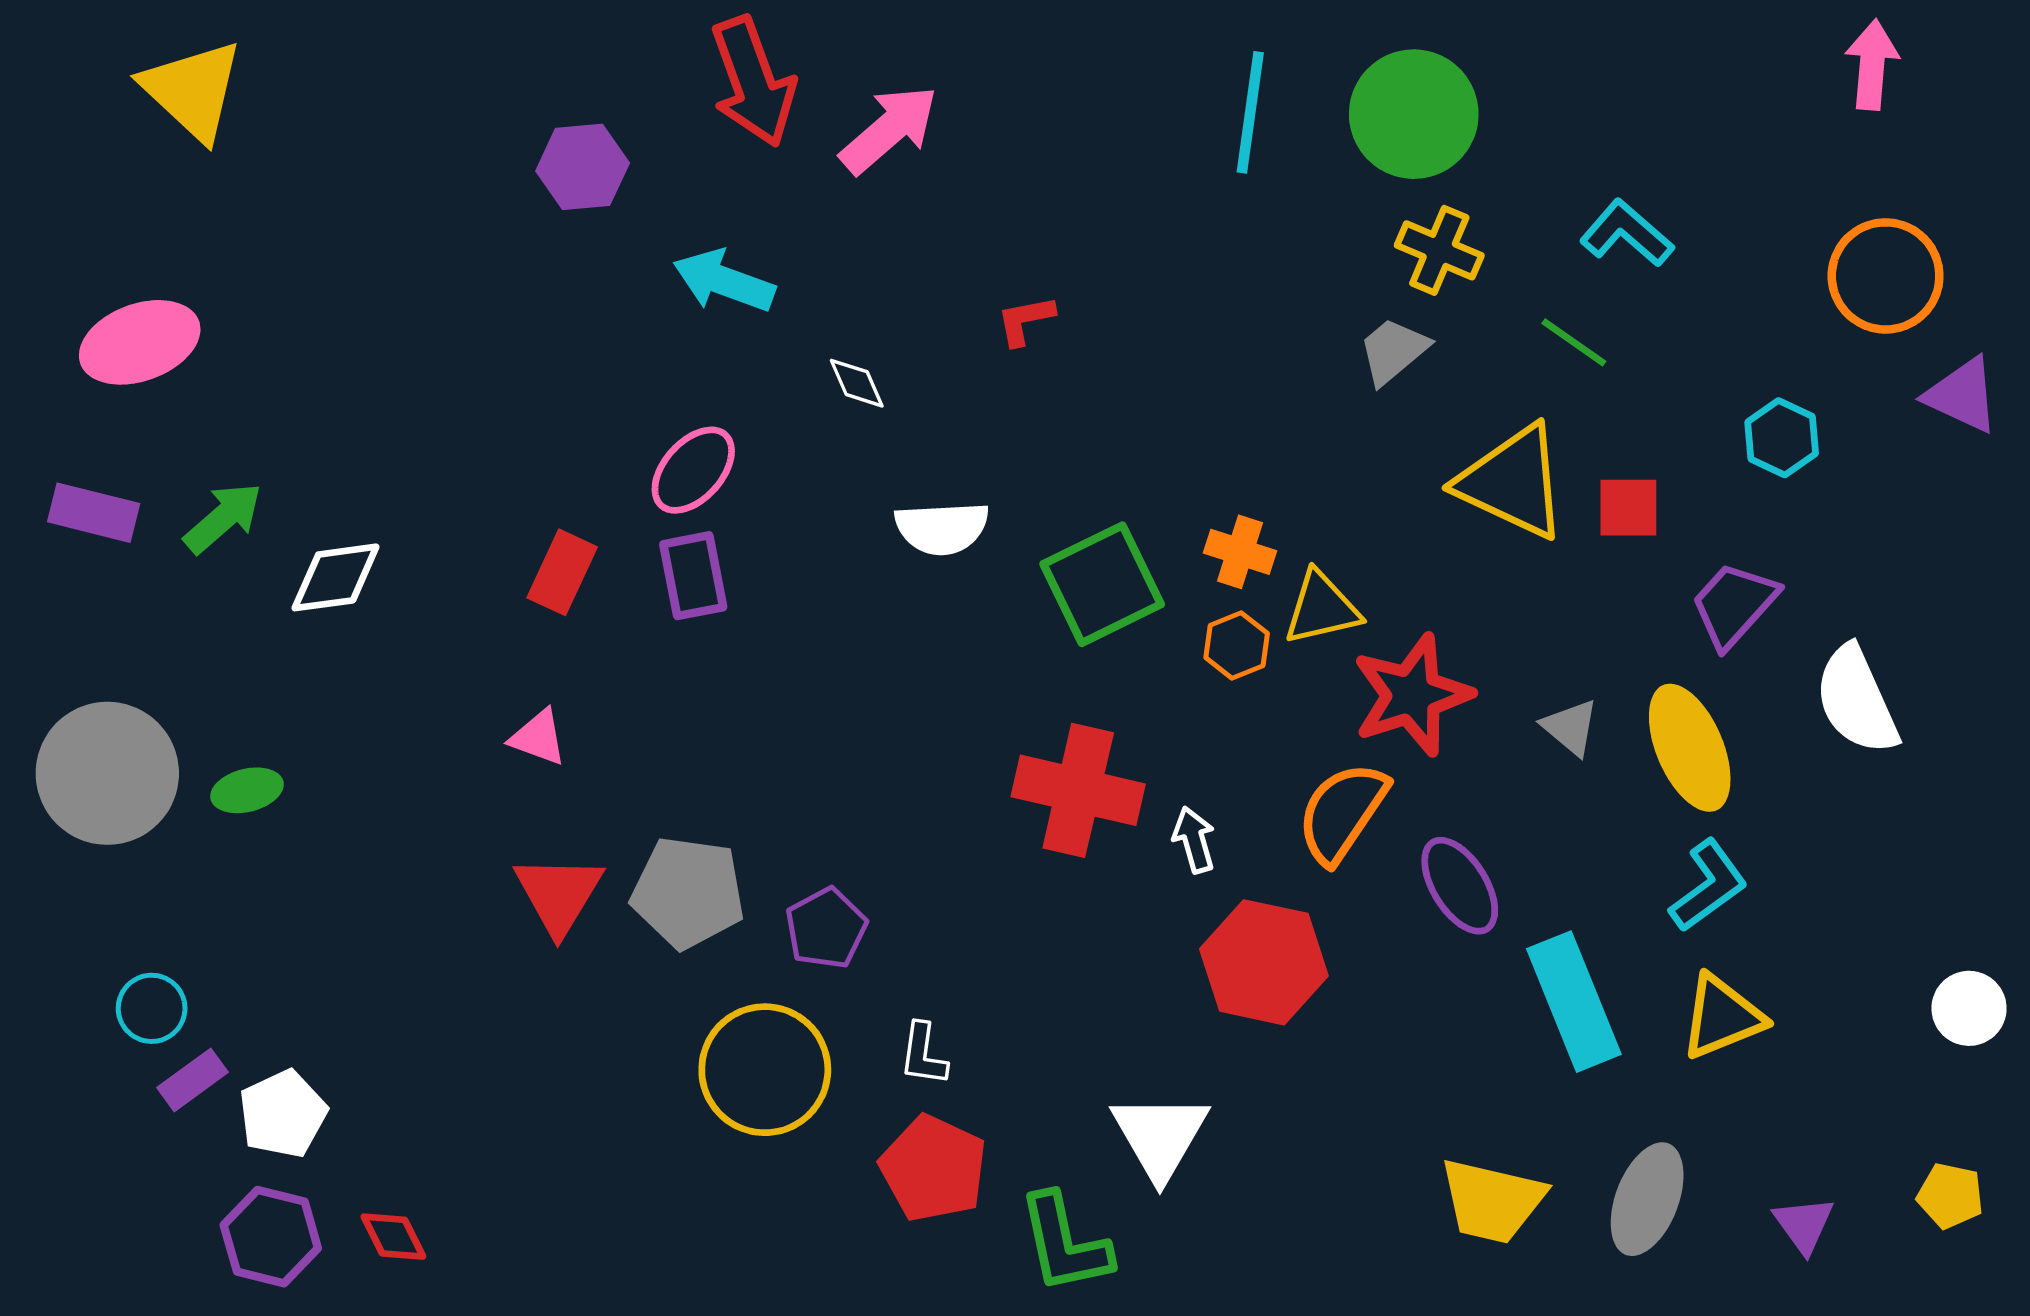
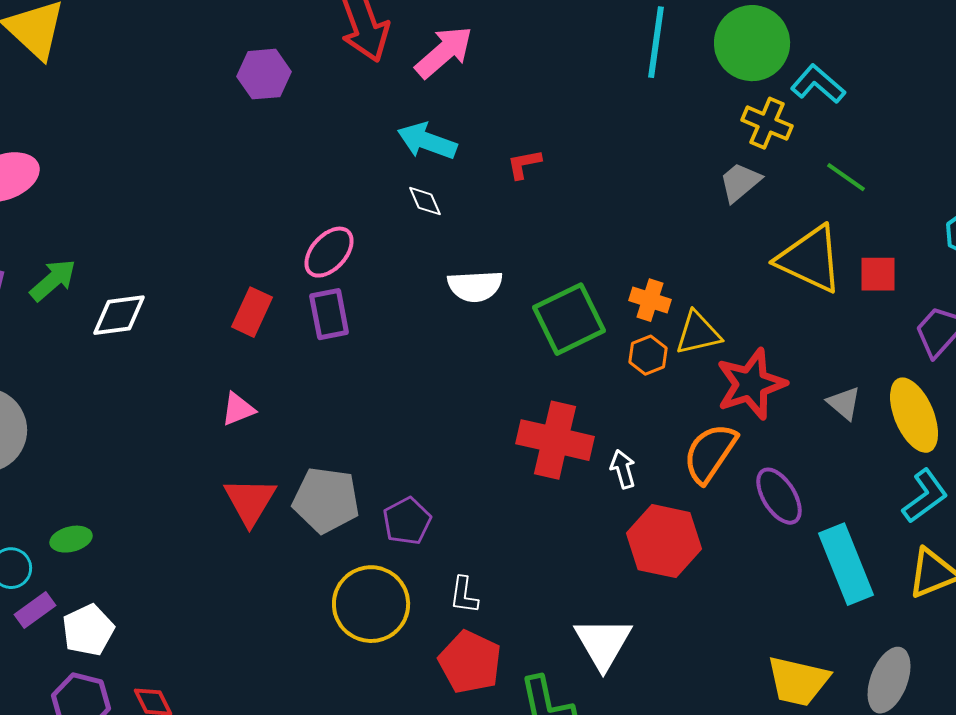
cyan L-shape: (1627, 233) -> (818, 84), moved
cyan arrow: (724, 281) -> (427, 141), moved
pink triangle: (538, 738) -> (238, 409), turned -42
green ellipse: (247, 790) -> (71, 539), moved

